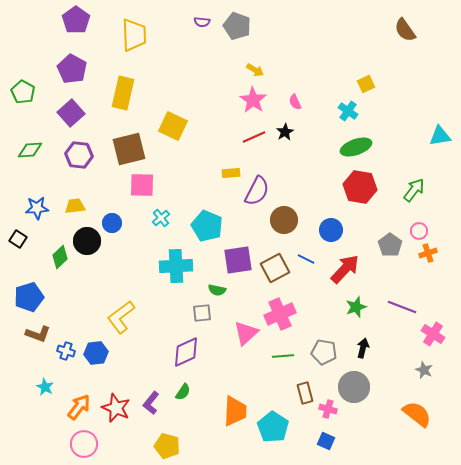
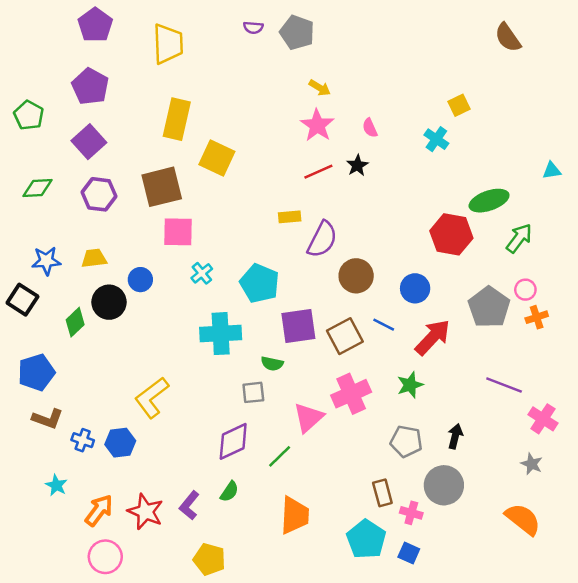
yellow rectangle: (123, 93) -> (177, 119), moved
cyan triangle: (440, 136) -> (552, 170), size x0.7
green ellipse: (356, 147) -> (489, 201), moved
black square: (18, 239) -> (22, 300), size x1.4
gray pentagon: (390, 245) -> (489, 307), size x1.4
green star: (356, 307) -> (410, 385), moved
green line: (283, 356) -> (280, 456), moved, turned -40
cyan pentagon: (273, 427) -> (366, 539), moved

